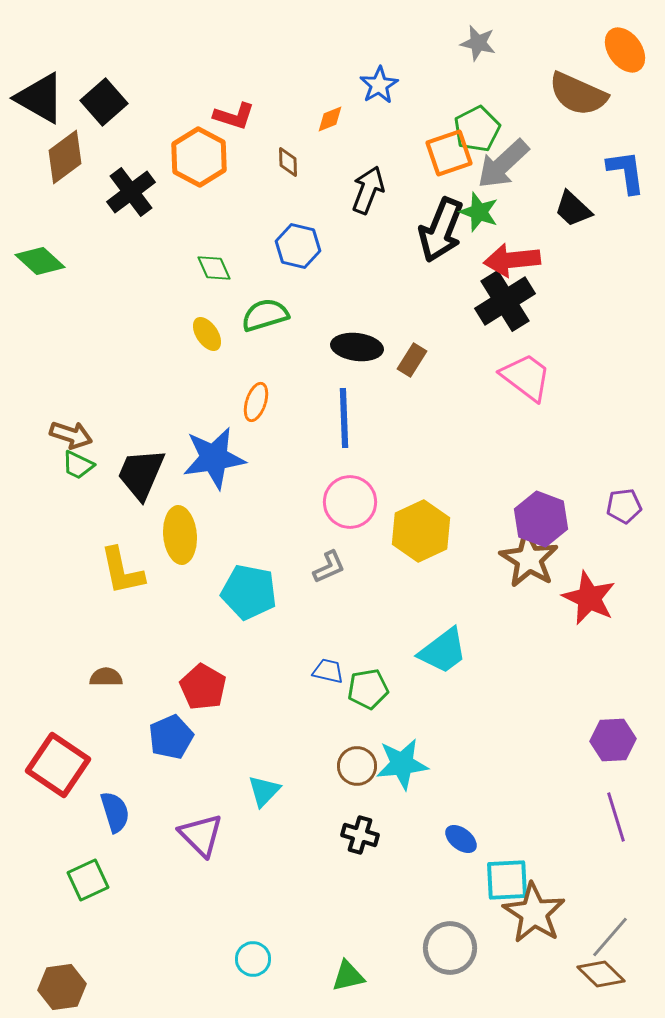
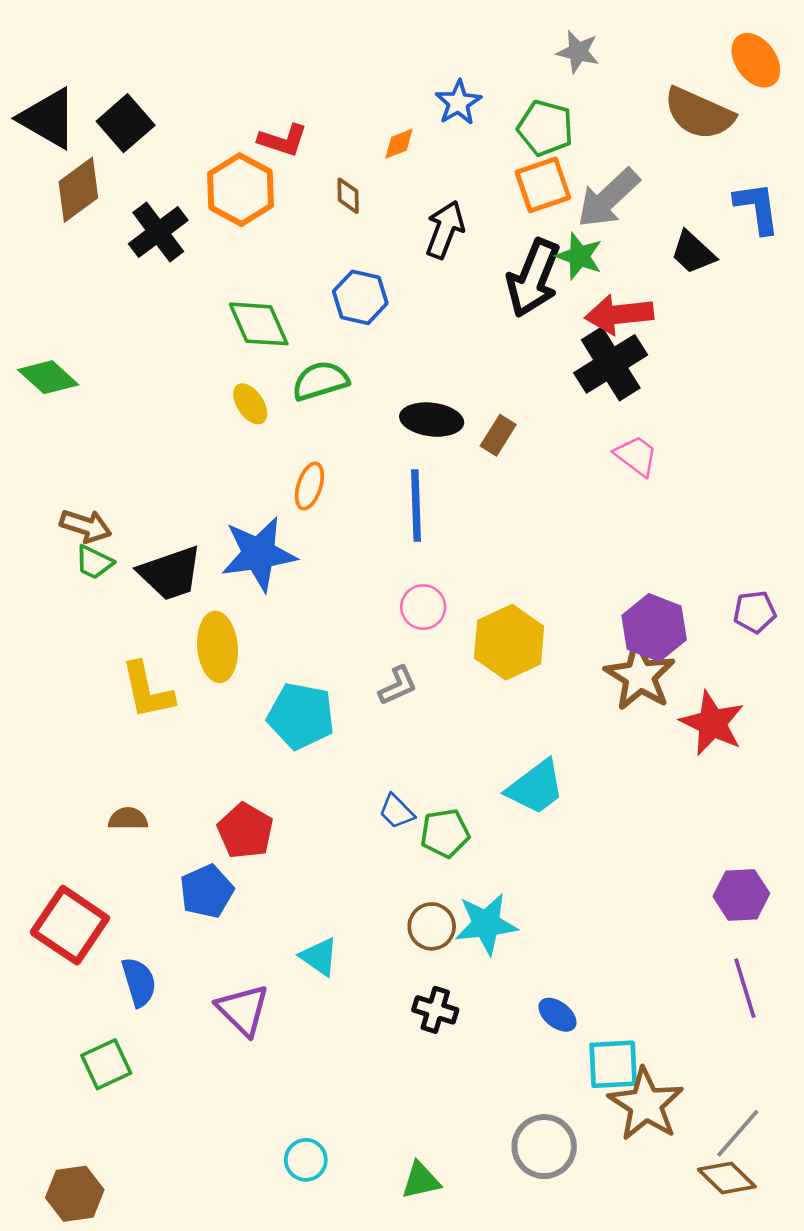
green pentagon: (477, 129) -> (545, 128), moved, turned -30
green diamond: (40, 261) -> (48, 377), moved
green diamond: (214, 268) -> (259, 324), size x1.5
pink trapezoid: (526, 377) -> (636, 456), size x0.7
black trapezoid: (141, 474) -> (170, 573), turned -132
pink circle: (350, 502) -> (423, 607), size x0.7
blue trapezoid: (328, 671) -> (397, 811), turned -148
cyan triangle: (264, 791) -> (319, 957), turned -39

